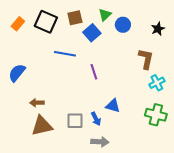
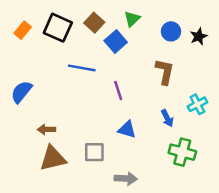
brown square: (75, 18) -> (94, 23), turned -35
blue circle: (123, 25) -> (171, 31), moved
brown L-shape: (146, 59) -> (165, 72), moved
blue triangle: (113, 106) -> (127, 130), moved
green cross: (156, 115) -> (182, 152), moved
blue arrow: (96, 119) -> (167, 118), moved

